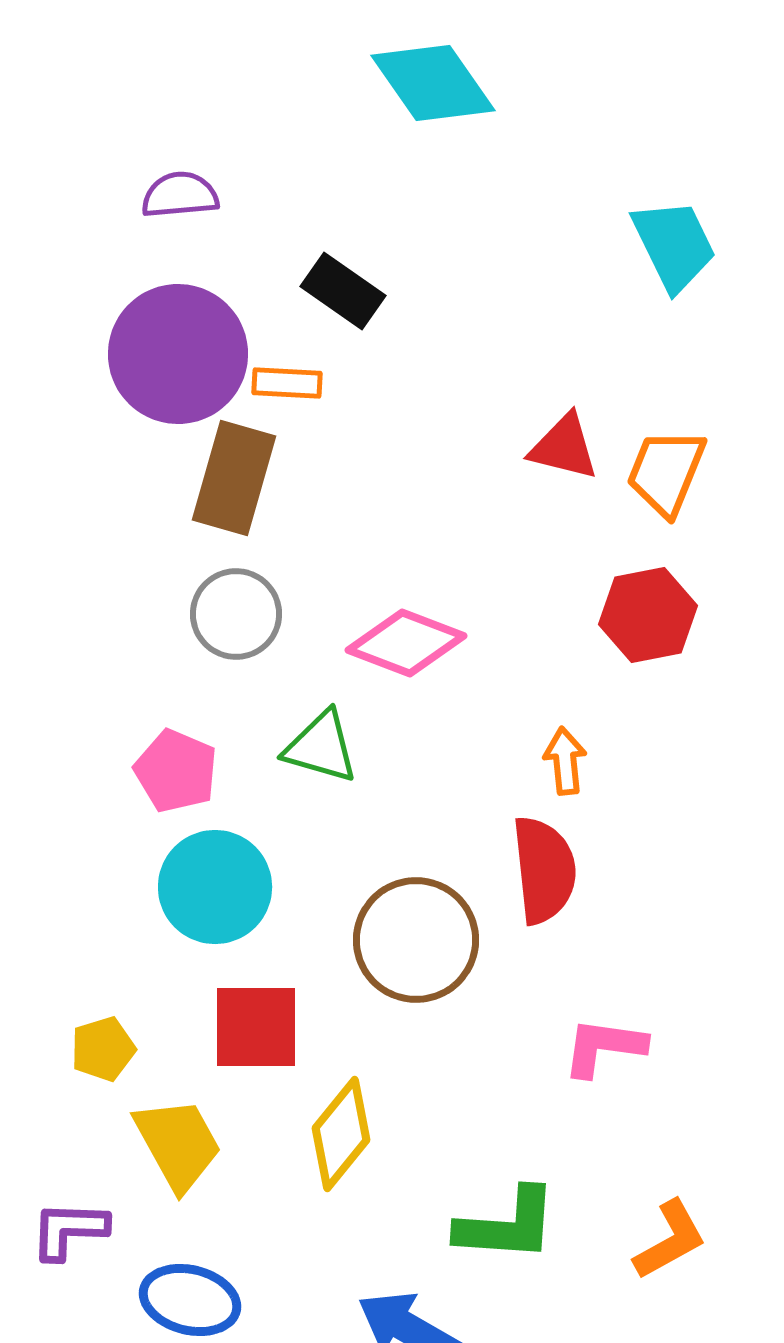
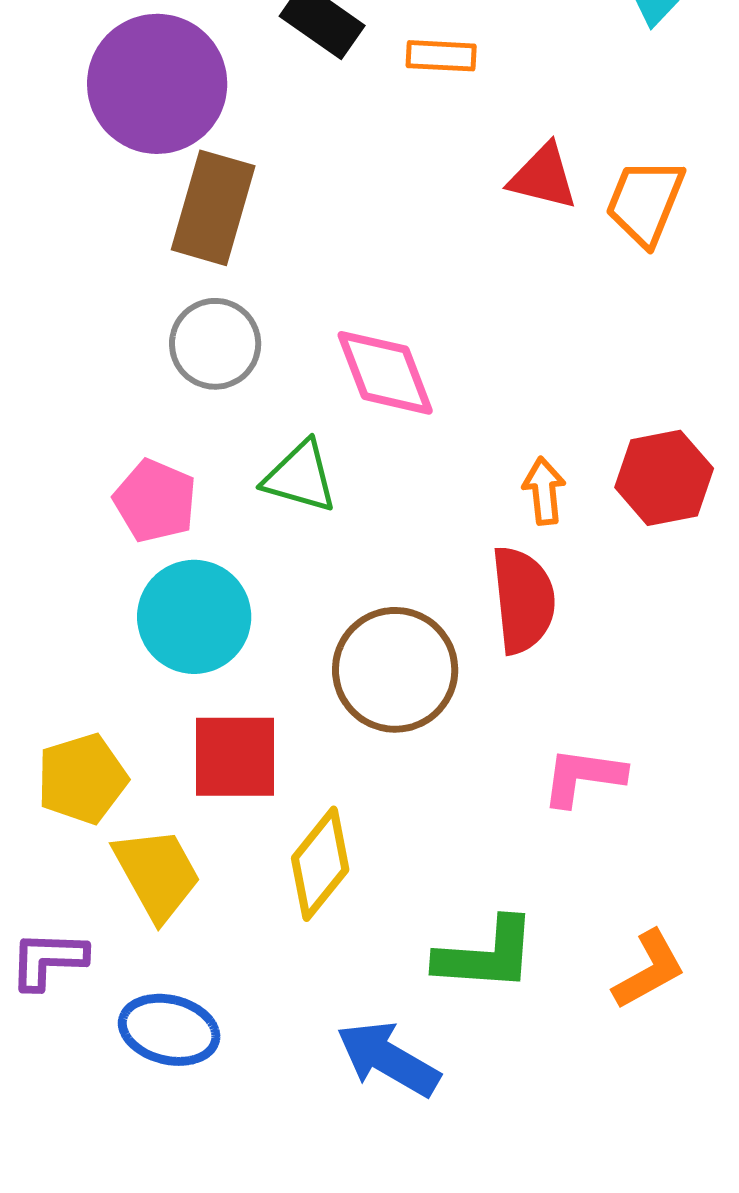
orange rectangle: (287, 383) -> (441, 56), moved
red hexagon: (648, 615) -> (664, 478), moved
pink diamond: (406, 643) -> (385, 373), turned 48
yellow pentagon: (103, 1049) -> (82, 779), size x1.4

